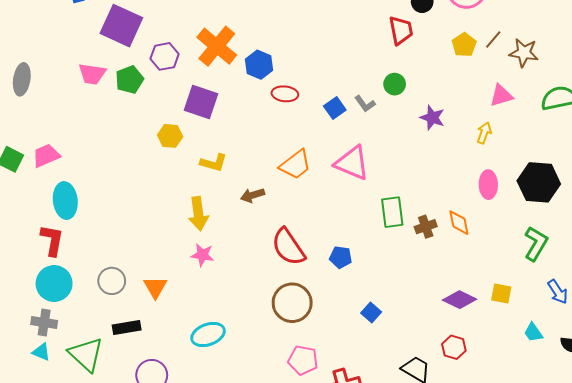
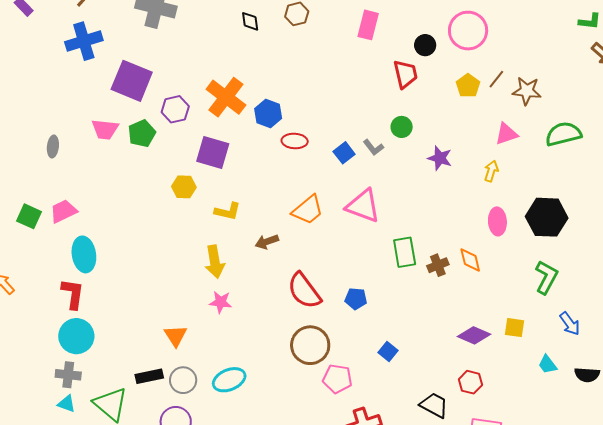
gray ellipse: (22, 79) -> (53, 147), moved, size x0.7
gray circle: (112, 281) -> (183, 380), moved
pink pentagon: (303, 360) -> (337, 379), moved

